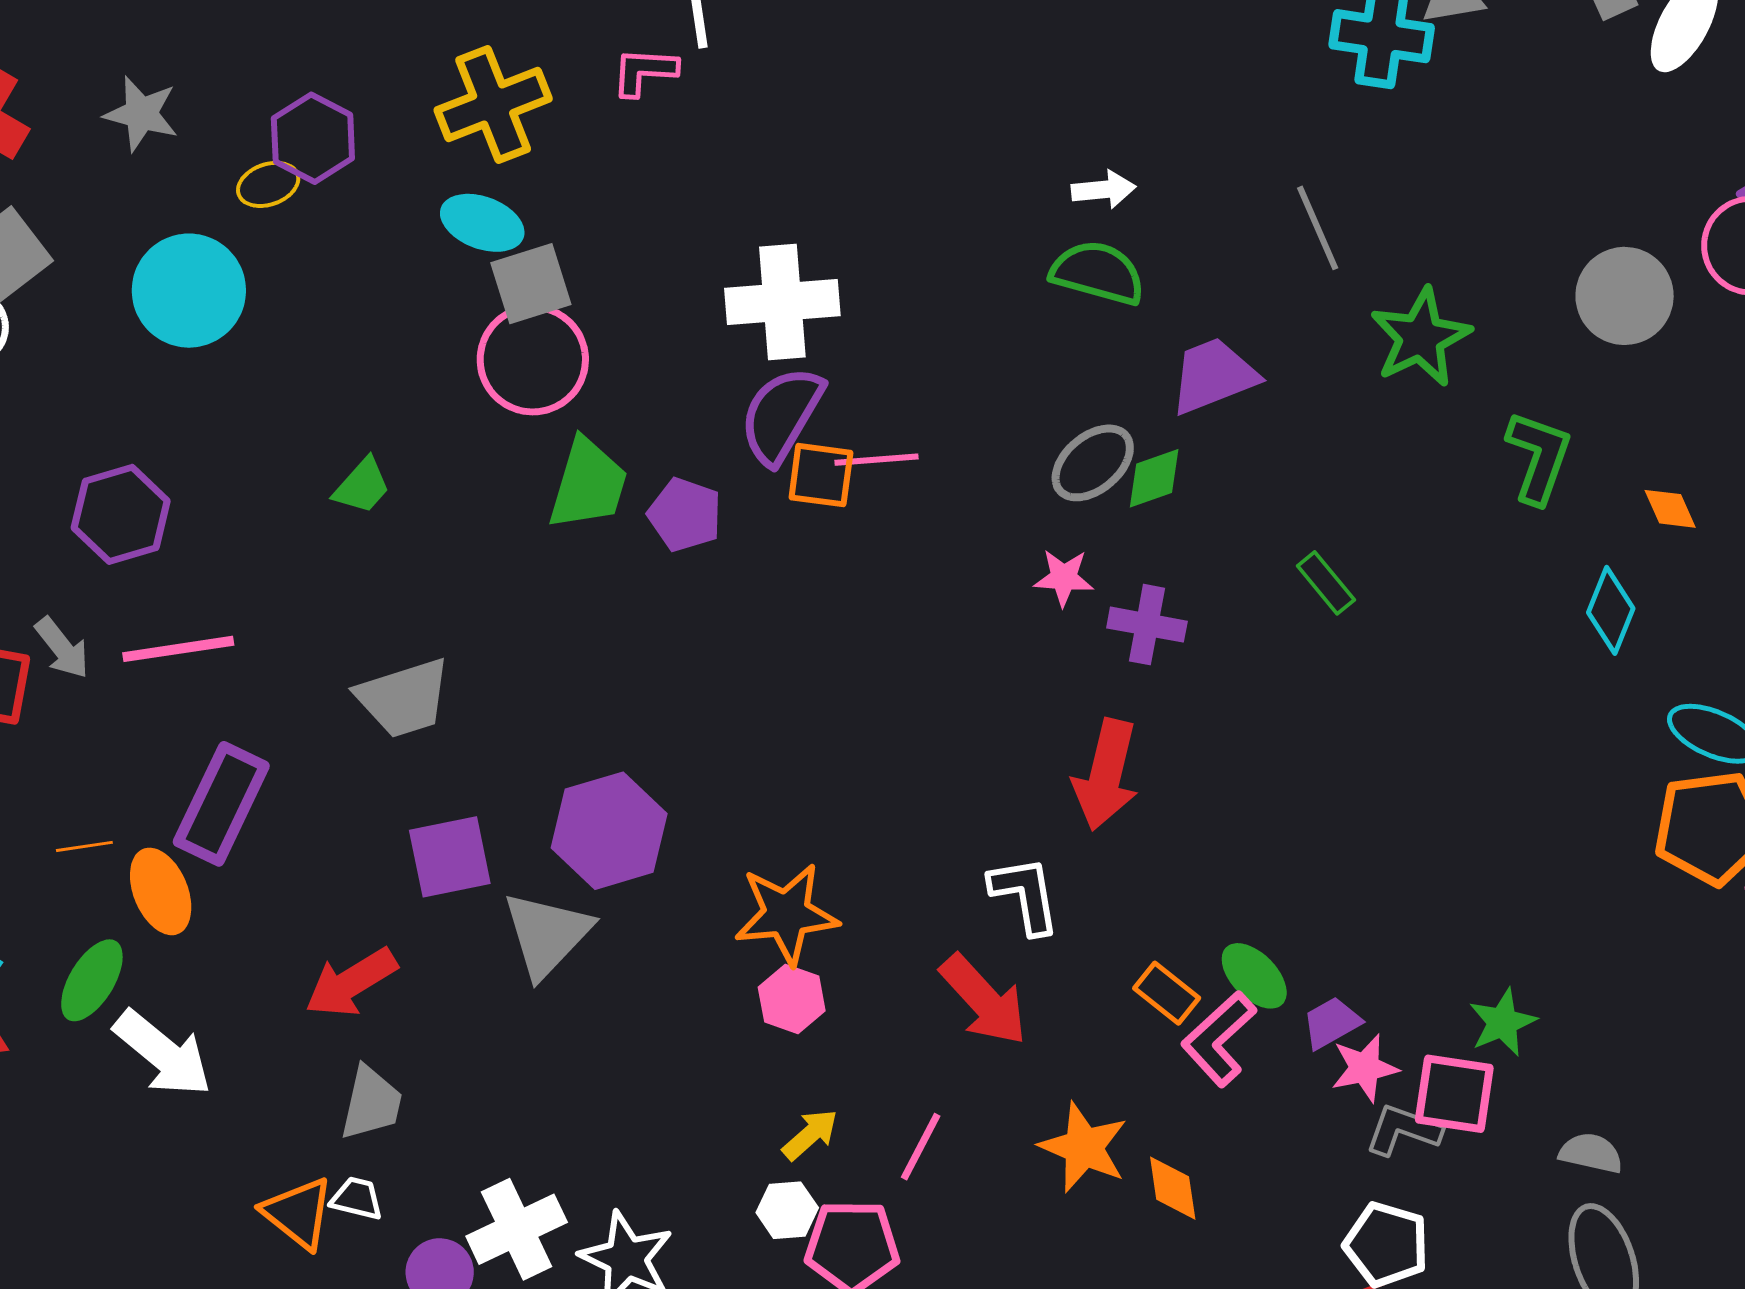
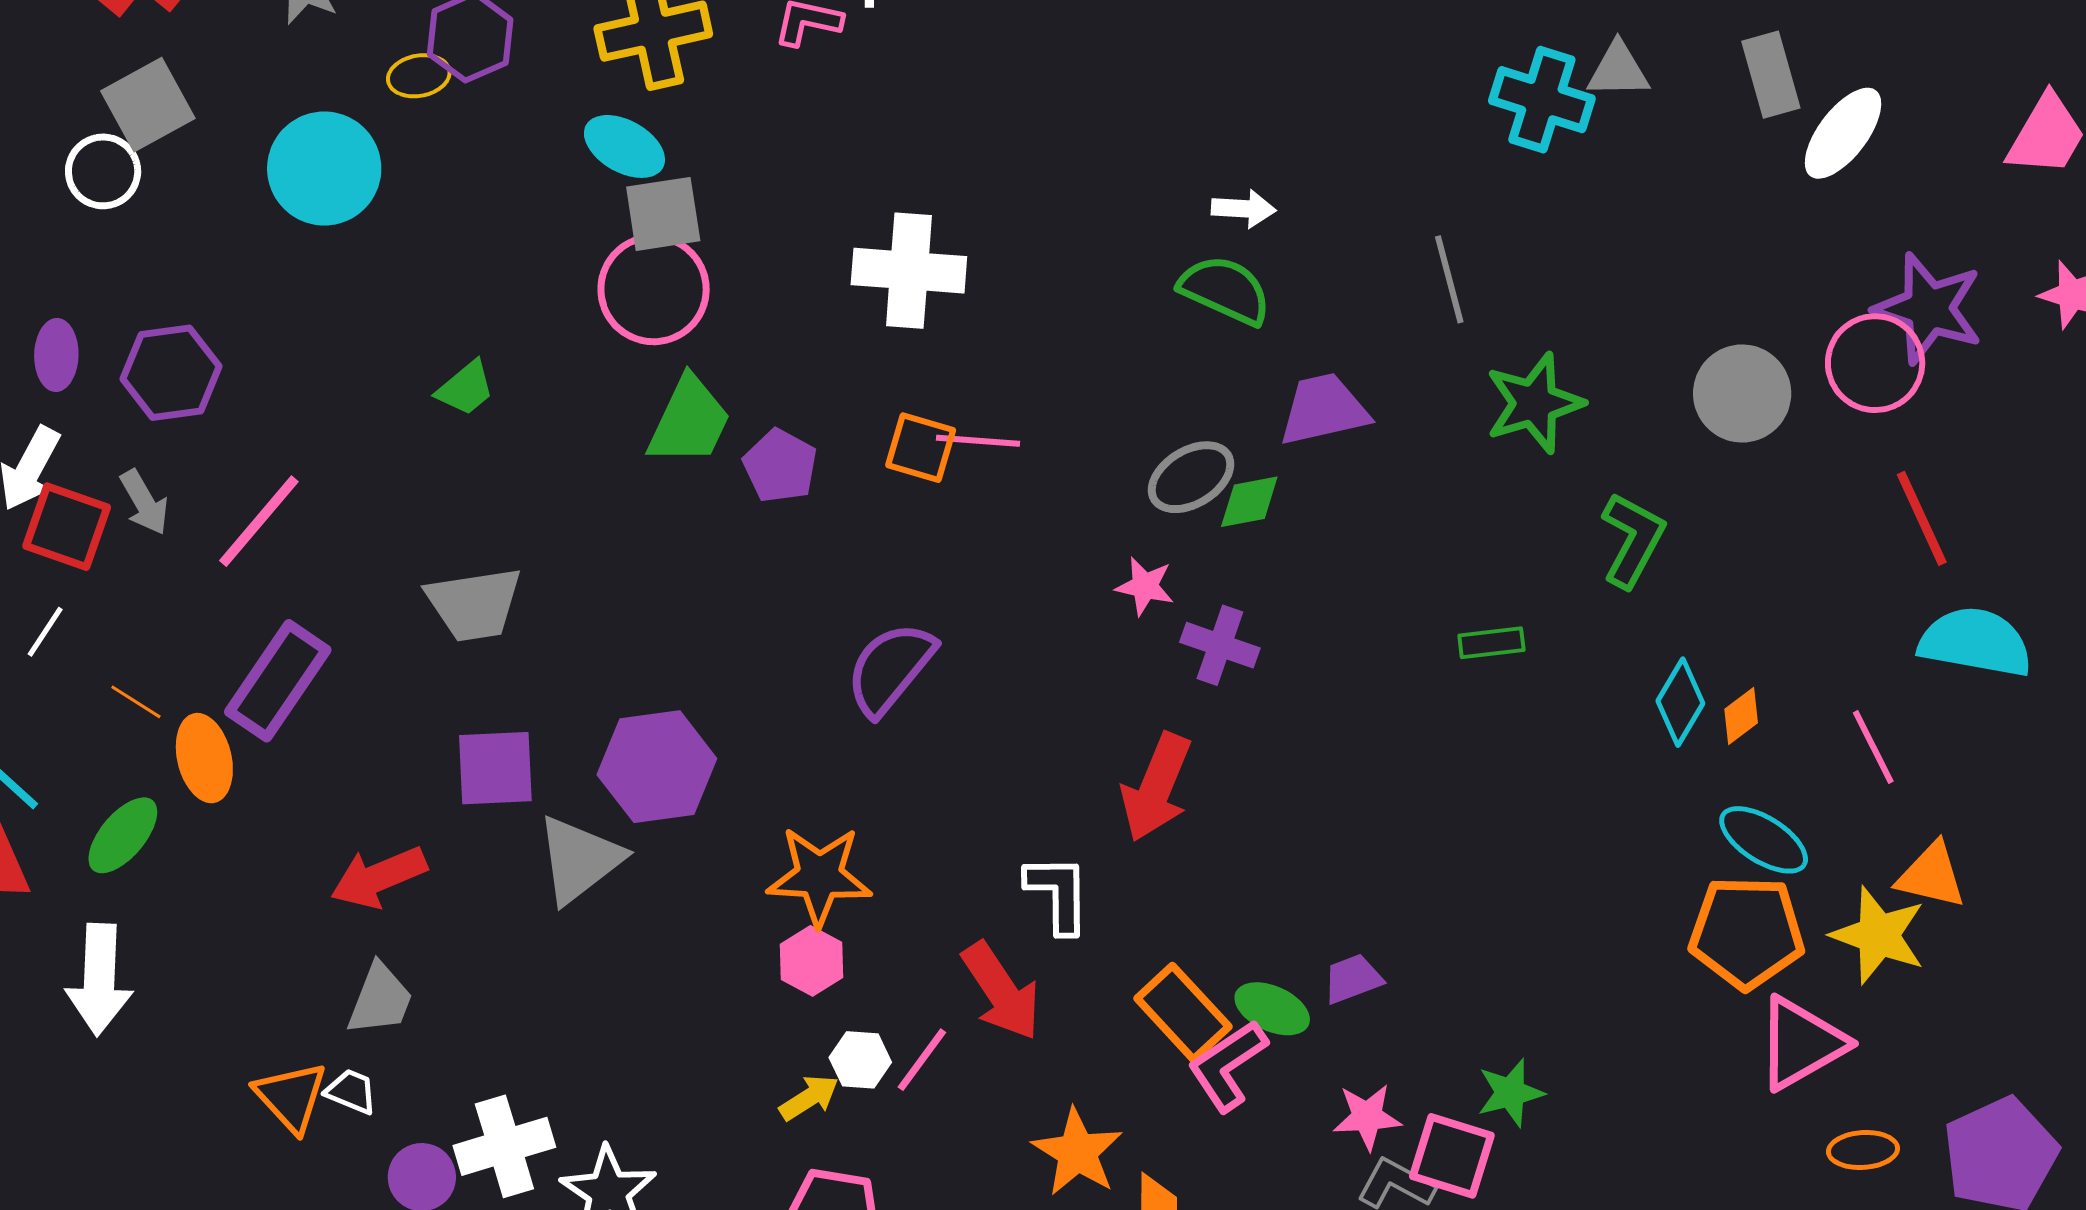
purple semicircle: (781, 415) -> (890, 668), moved
orange diamond: (1670, 509) -> (1741, 716), moved, turned 68
purple hexagon: (121, 514) -> (171, 373), moved
green rectangle: (1326, 583) -> (1491, 643), moved, turned -66
pink line: (178, 649) -> (259, 521), turned -50
orange line: (84, 846) -> (136, 702), turned 32
green ellipse: (1254, 976) -> (1272, 1009), turned -30
orange rectangle: (1167, 993) -> (1183, 1012), size x1.5
purple trapezoid: (1331, 1023) -> (1353, 979), moved
white arrow: (163, 1053) -> (99, 980), moved, turned 44
pink line: (921, 1147) -> (922, 1060), moved
white hexagon: (787, 1210) -> (860, 1060), moved

